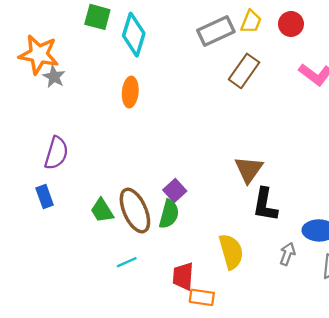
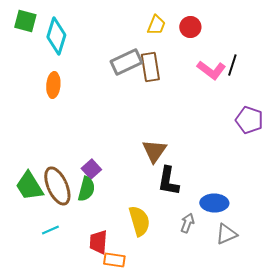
gray rectangle: (216, 31) -> (126, 62), moved
brown rectangle: (244, 71) -> (150, 67), turned -44
green trapezoid: (102, 211) -> (29, 186), size x1.4

